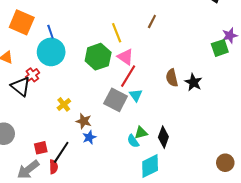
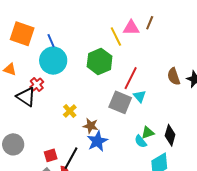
pink triangle: (125, 57) -> (131, 28), moved, turned -30
blue star: (89, 137) -> (97, 141), size x1.5

